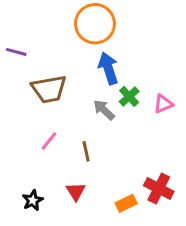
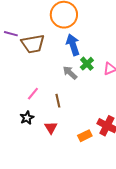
brown trapezoid: (49, 89) -> (33, 44), moved
black star: (33, 200) -> (27, 118), moved

